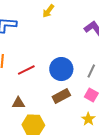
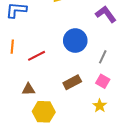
blue circle: (61, 69) -> (75, 41), moved

